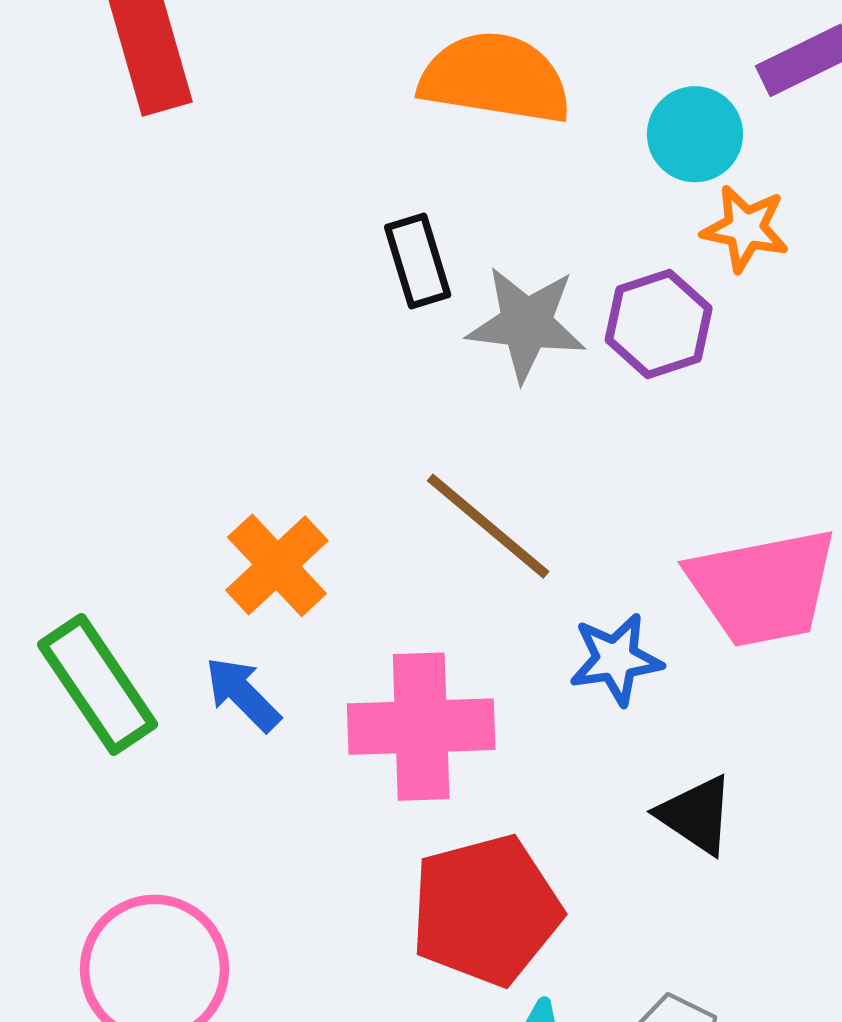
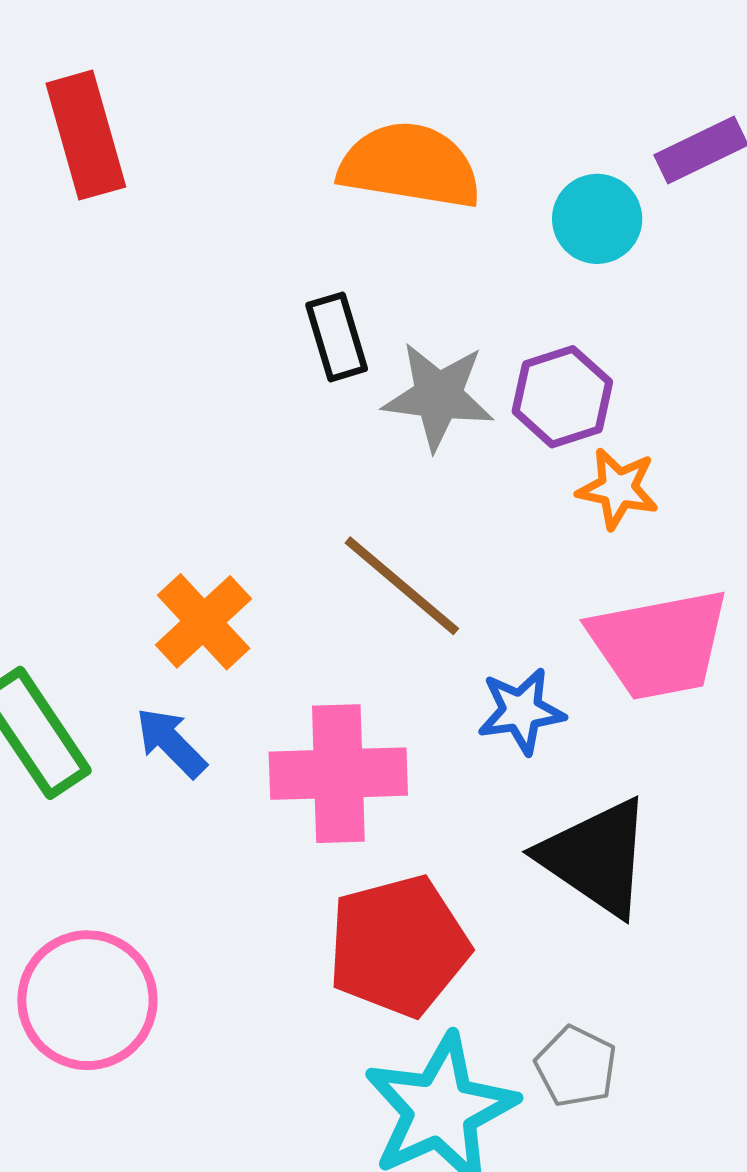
orange star: (745, 228) -> (618, 489), moved
black triangle: (696, 815) -> (596, 857), size x1.6

